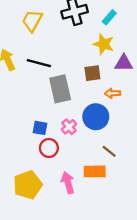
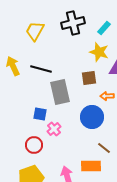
pink cross: (69, 127) -> (54, 129), moved
blue square: (40, 128) -> (40, 114), moved
red circle: (49, 148) -> (34, 145), moved

